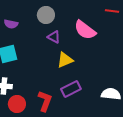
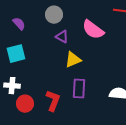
purple semicircle: (11, 24) -> (19, 24), turned -144
purple rectangle: (71, 89) -> (79, 89), turned -60

